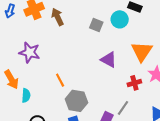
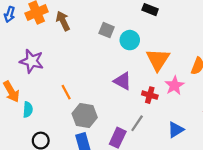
cyan circle: (120, 19) -> (130, 40), moved
purple triangle: (109, 60) -> (123, 81), moved
red cross: (134, 83) -> (150, 95), turned 32

